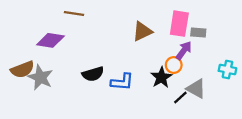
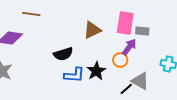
black semicircle: (93, 74) -> (63, 54), moved
black star: (161, 77) -> (96, 71), moved

